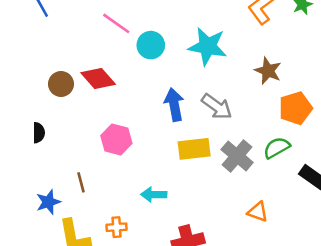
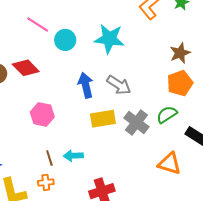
brown star: (268, 71) -> (180, 53), moved, turned 30
brown line: (81, 182) -> (49, 158), moved
orange triangle: (258, 212) -> (170, 163), moved, size x1.4

